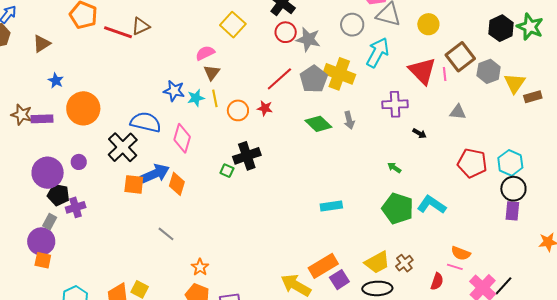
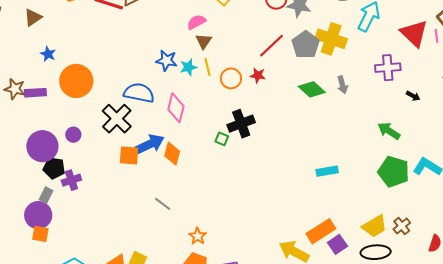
green arrow: (394, 168) -> (389, 131), size x1.6

